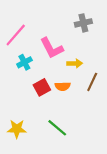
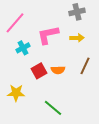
pink L-shape: (52, 48) -> (48, 35), turned 105
yellow arrow: (75, 63) -> (77, 38), moved
yellow star: (17, 129) -> (16, 93), moved

